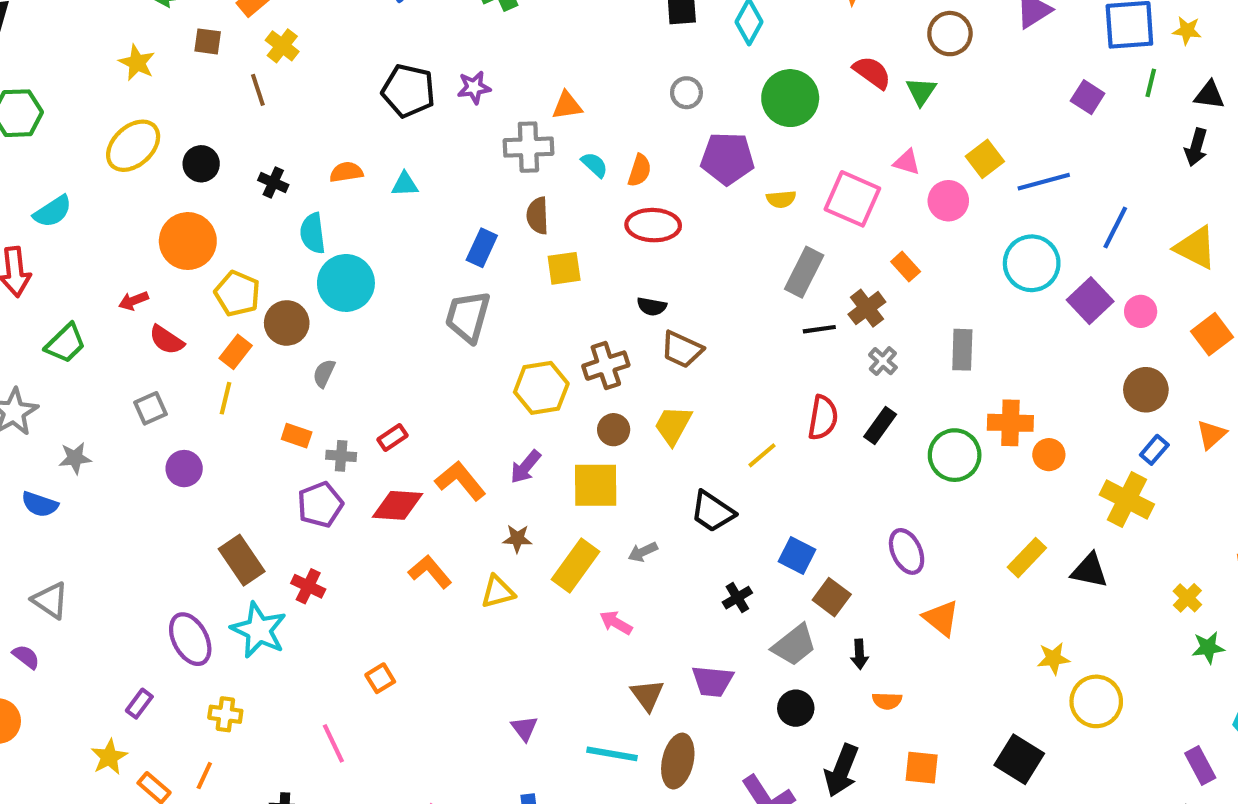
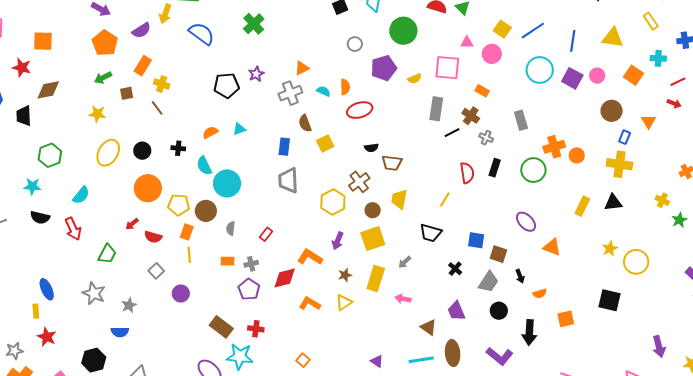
red rectangle: (392, 438) -> (266, 234), moved
purple trapezoid: (713, 681) -> (456, 311), turned 80

